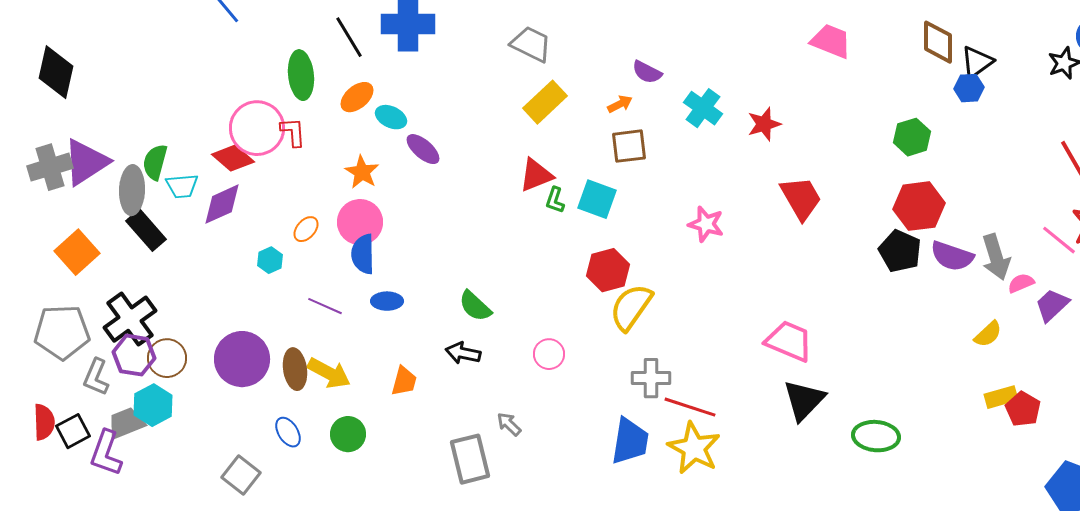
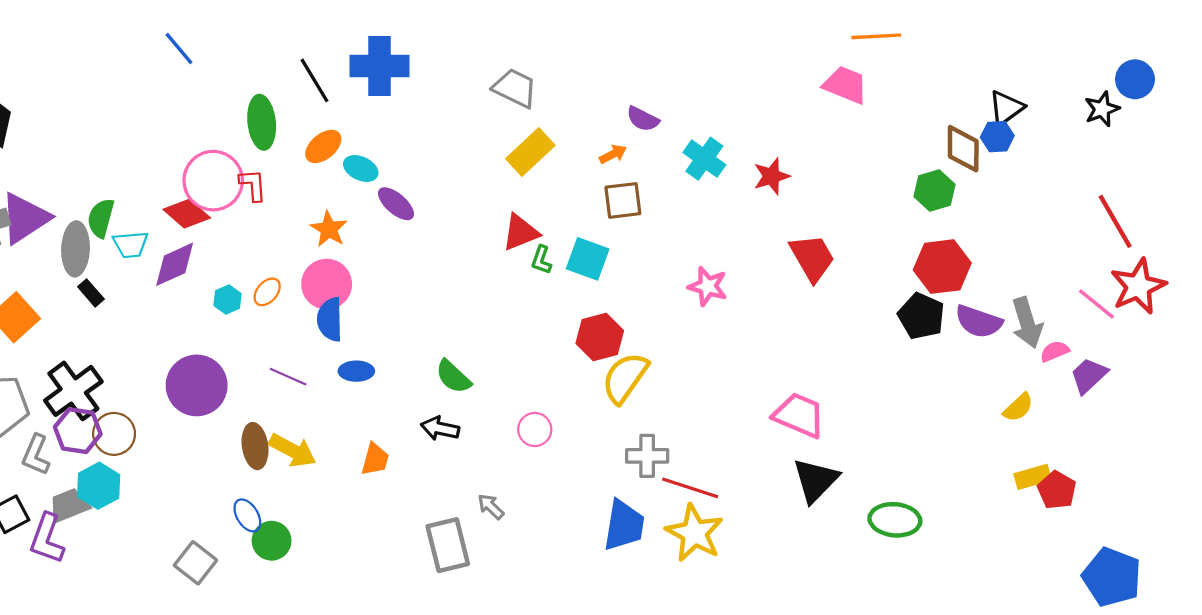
brown diamond: (938, 42) -> (963, 149), moved
black rectangle: (146, 230) -> (91, 293), size x0.6
cyan hexagon: (270, 260) -> (227, 300), moved
purple circle: (242, 359) -> (197, 385), moved
green circle: (348, 434) -> (272, 541), moved

